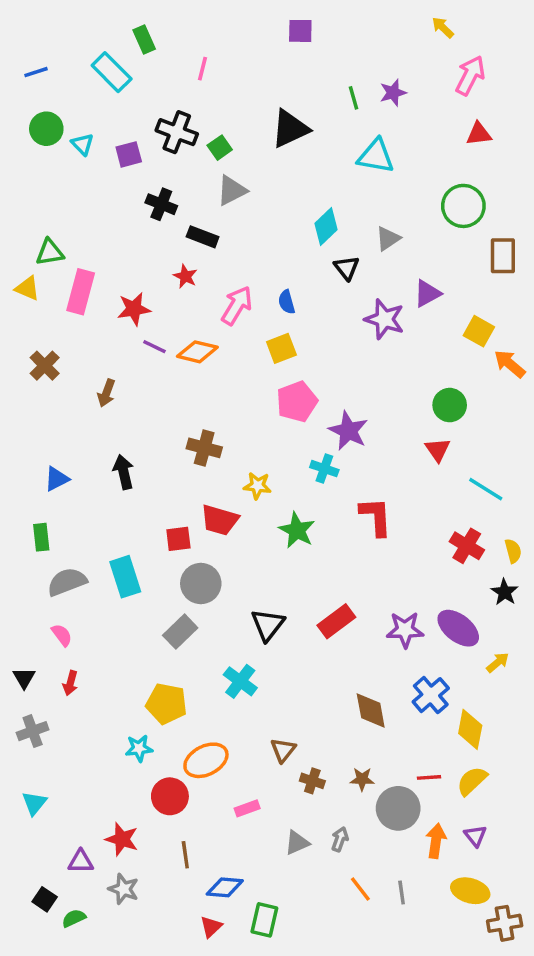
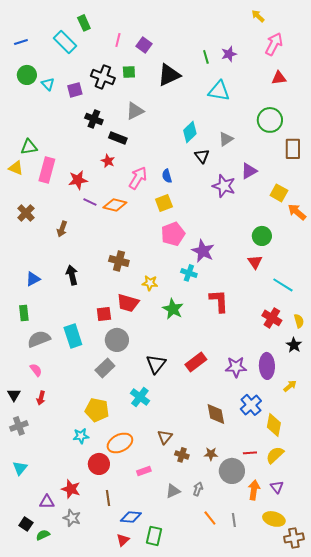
purple square: (300, 31) -> (144, 45), moved, turned 35
green square: (220, 148) -> (129, 72), moved, turned 32
purple ellipse: (458, 628) -> (267, 366), turned 50

